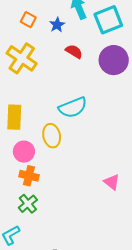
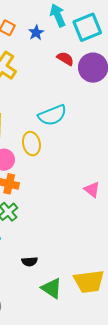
red semicircle: (74, 51) -> (65, 59), moved

